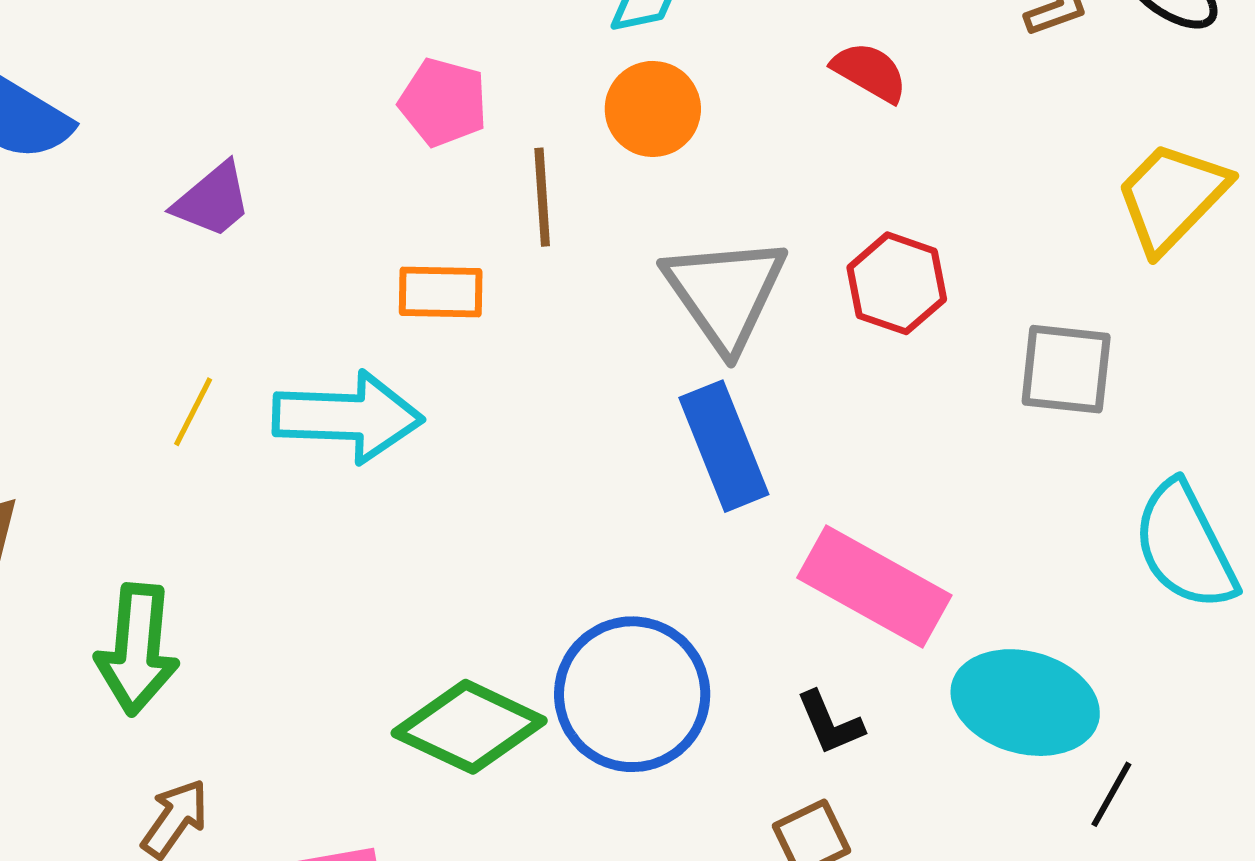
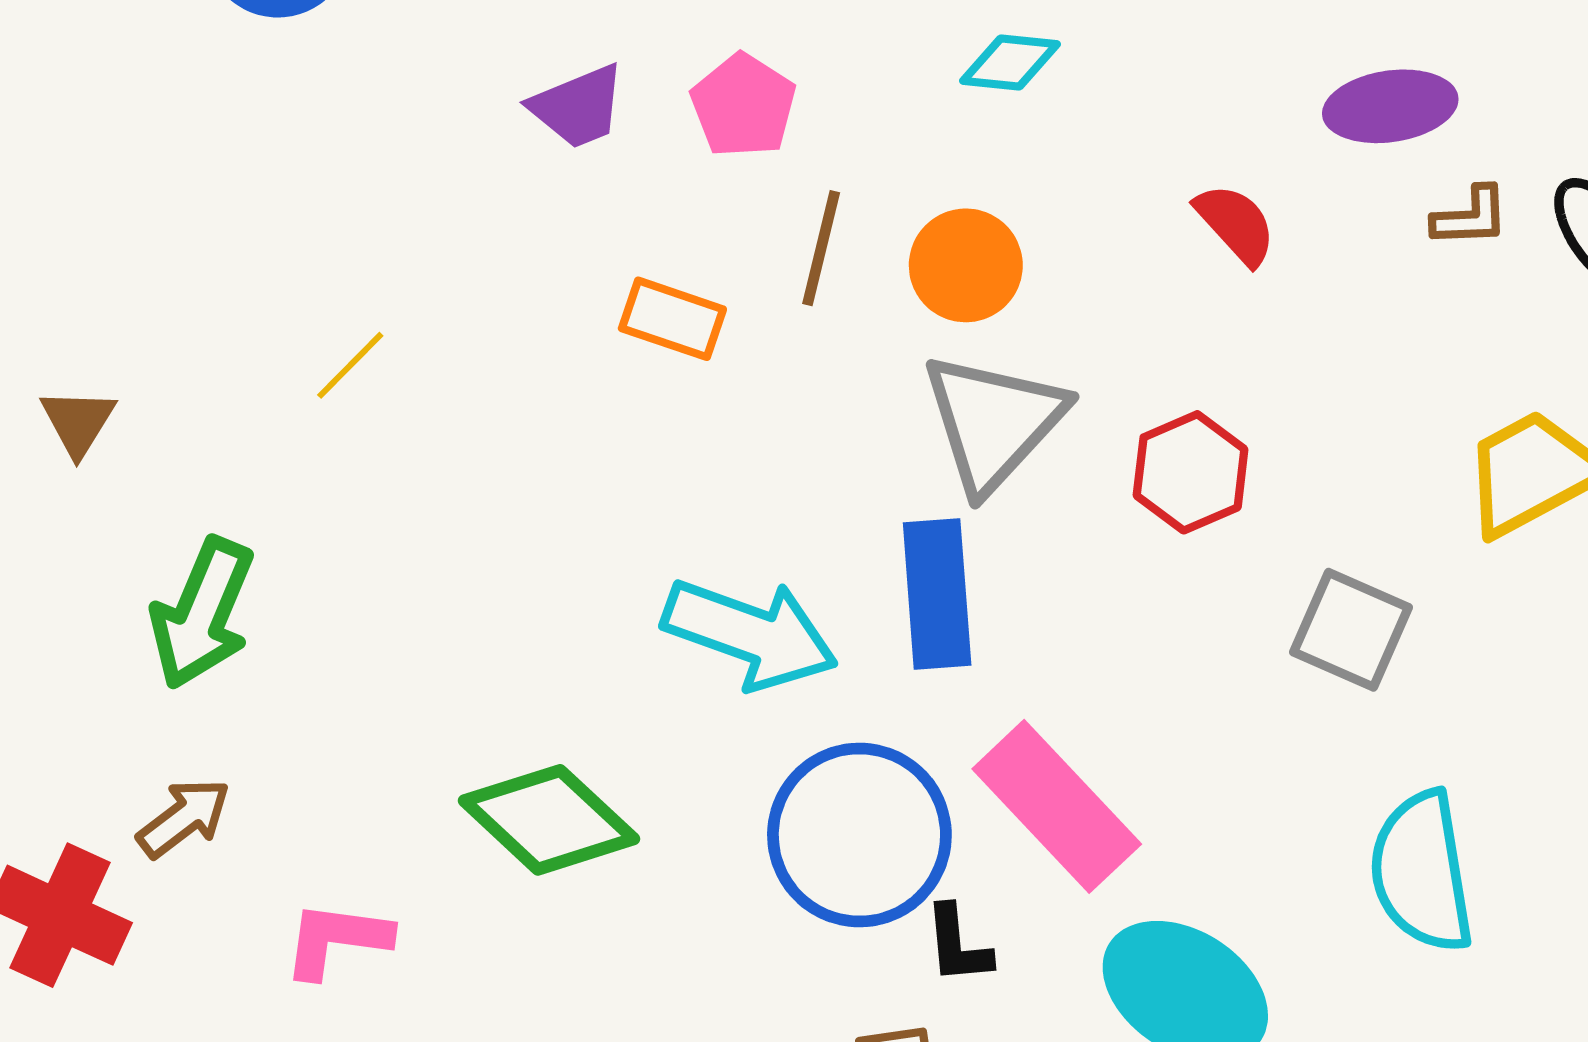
orange circle: (653, 109) -> (966, 265), moved
purple trapezoid: (213, 200) -> (578, 107), moved
cyan arrow: (348, 417) -> (750, 634), moved
blue circle: (632, 694) -> (859, 835), moved

